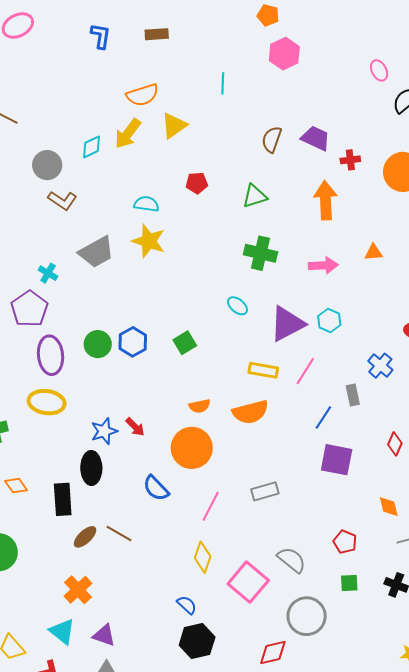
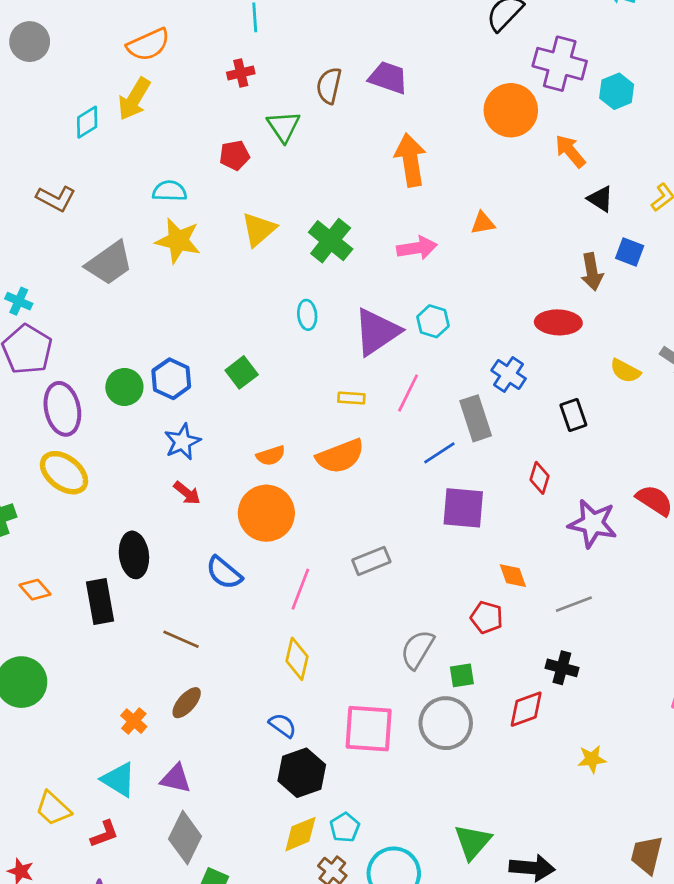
yellow triangle: (174, 126) -> (259, 229), moved
red cross: (350, 160) -> (241, 73), moved
gray circle: (47, 165) -> (30, 42), moved
green triangle: (255, 196) -> (284, 126), moved, turned -40
green cross: (260, 253) -> (331, 241), turned 32
cyan cross: (48, 273) -> (19, 301), moved
cyan ellipse: (237, 306) -> (307, 315), turned 50
yellow rectangle: (263, 370) -> (351, 398), size x0.7
gray rectangle: (353, 395) -> (476, 418), size x1.5
yellow ellipse: (47, 402) -> (64, 473), turned 36
blue line: (323, 417) -> (439, 453), turned 30
blue star: (104, 431) -> (182, 442), moved
orange diamond: (389, 507) -> (513, 576), moved
brown ellipse: (85, 537) -> (187, 703), moved
gray semicircle: (292, 560) -> (417, 649), turned -92
pink square: (248, 582) -> (369, 729), moved, turned -30
green square: (349, 583) -> (462, 675), moved
orange cross: (78, 590) -> (134, 721), size x0.7
red diamond: (273, 653) -> (526, 709), moved

